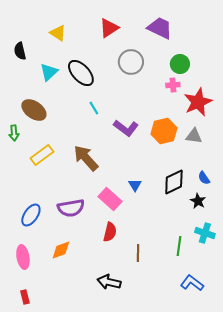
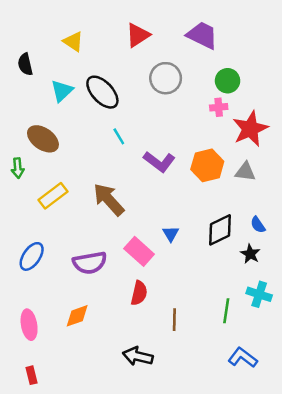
blue ellipse: (31, 215) -> (32, 256), moved

